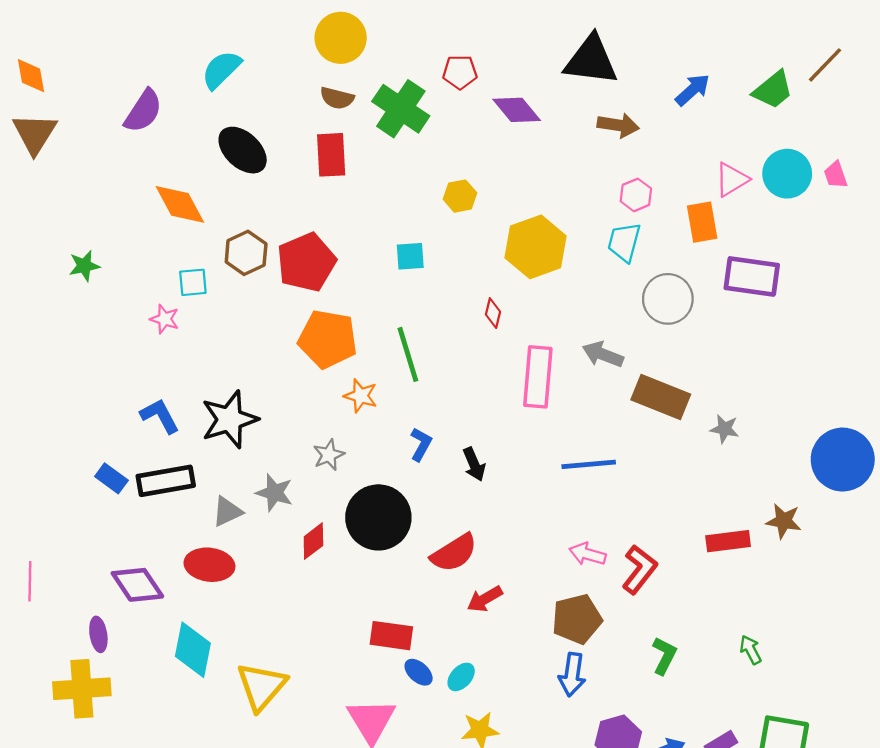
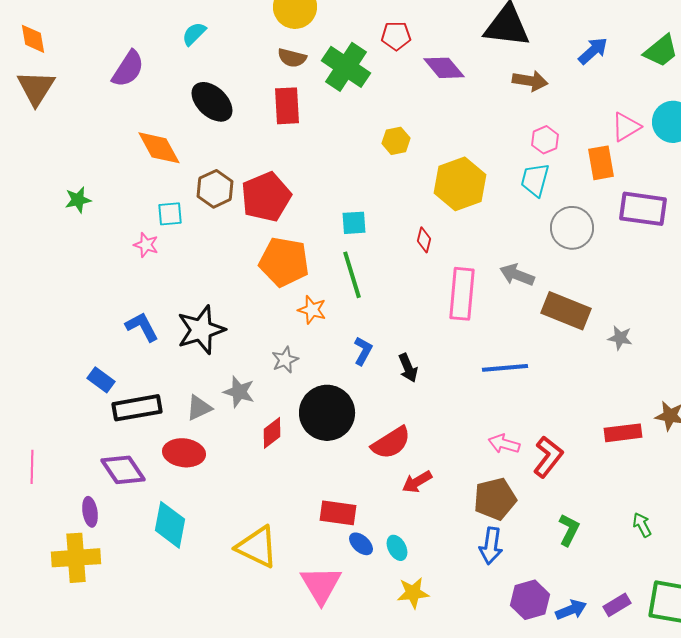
cyan semicircle: (221, 70) -> (194, 34), size x0.7
cyan square: (410, 256) -> (354, 223), moved
black rectangle: (166, 481) -> (137, 408), moved
cyan ellipse: (461, 677) -> (397, 548), turned -70
yellow triangle: (261, 686) -> (257, 547), moved, turned -45

